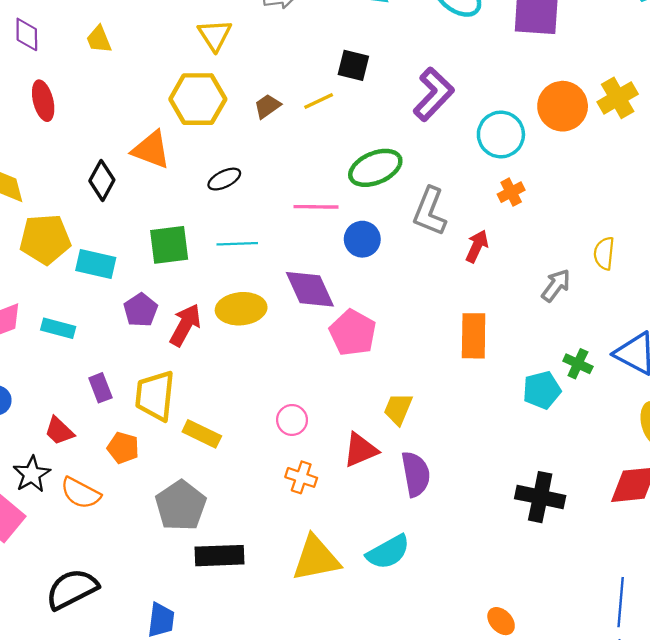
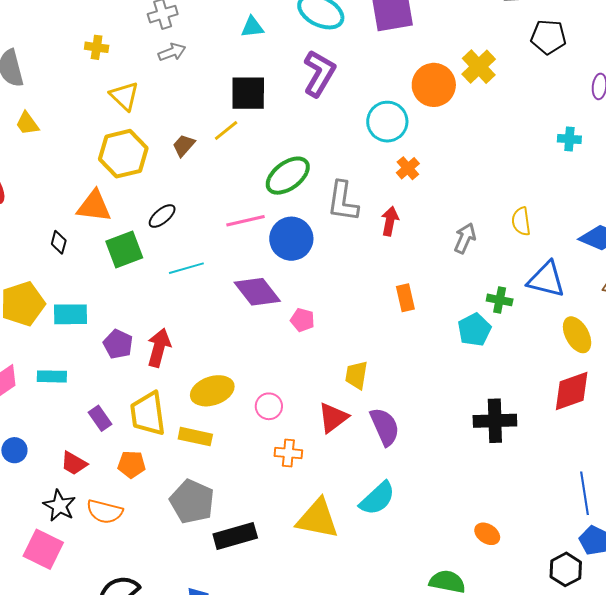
black square: (353, 65) -> (248, 93), size x1.4
purple L-shape: (433, 94) -> (319, 73), moved
black diamond: (102, 180) -> (59, 242), size x0.7
blue circle: (362, 239) -> (291, 239), size x1.4
green square: (169, 245) -> (124, 249), moved
yellow semicircle: (604, 253) -> (521, 221), moved
yellow ellipse: (241, 309) -> (212, 391), moved
pink pentagon: (353, 333) -> (302, 320), size x0.6
orange rectangle: (474, 336) -> (405, 298), size x0.7
yellow triangle: (316, 558) -> (318, 519), turned 36

